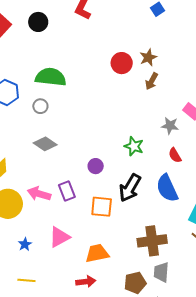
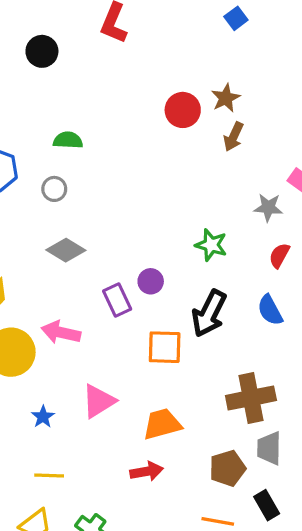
green semicircle: (51, 77) -> (68, 140), size x0.6
red semicircle: (175, 155) -> (279, 255), turned 63
blue semicircle: (167, 188) -> (270, 310), size x0.7
purple rectangle: (67, 191) -> (117, 300), moved

